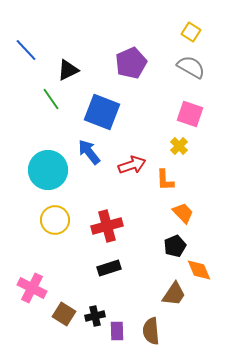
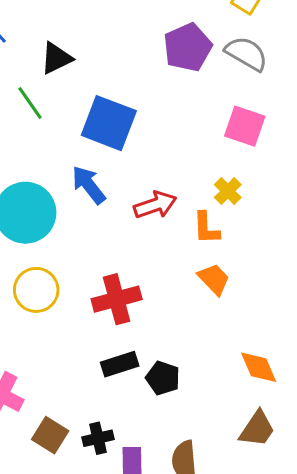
purple pentagon: (131, 63) -> (188, 47), moved
yellow cross: (179, 146) -> (228, 191), moved
orange trapezoid: (183, 213) -> (214, 279), moved
black pentagon: (175, 246) -> (163, 378), moved, turned -30
brown trapezoid: (174, 294) -> (257, 429), moved

